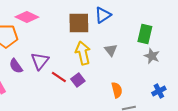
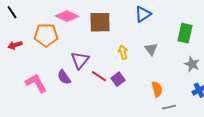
brown square: (79, 23) -> (100, 22), moved
yellow arrow: (83, 53) -> (123, 52), size x0.6
gray star: (152, 56) -> (192, 64), moved
purple semicircle: (16, 66) -> (64, 77), moved

